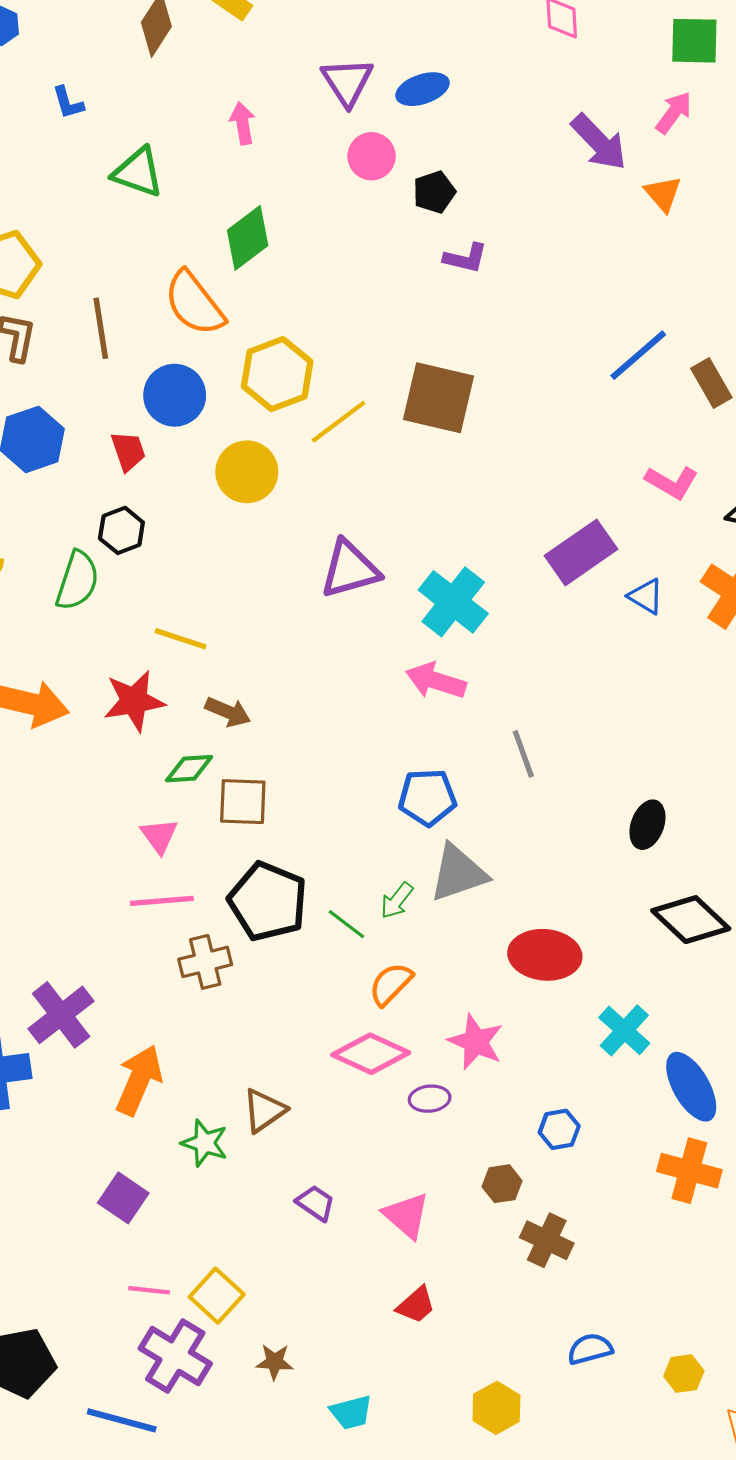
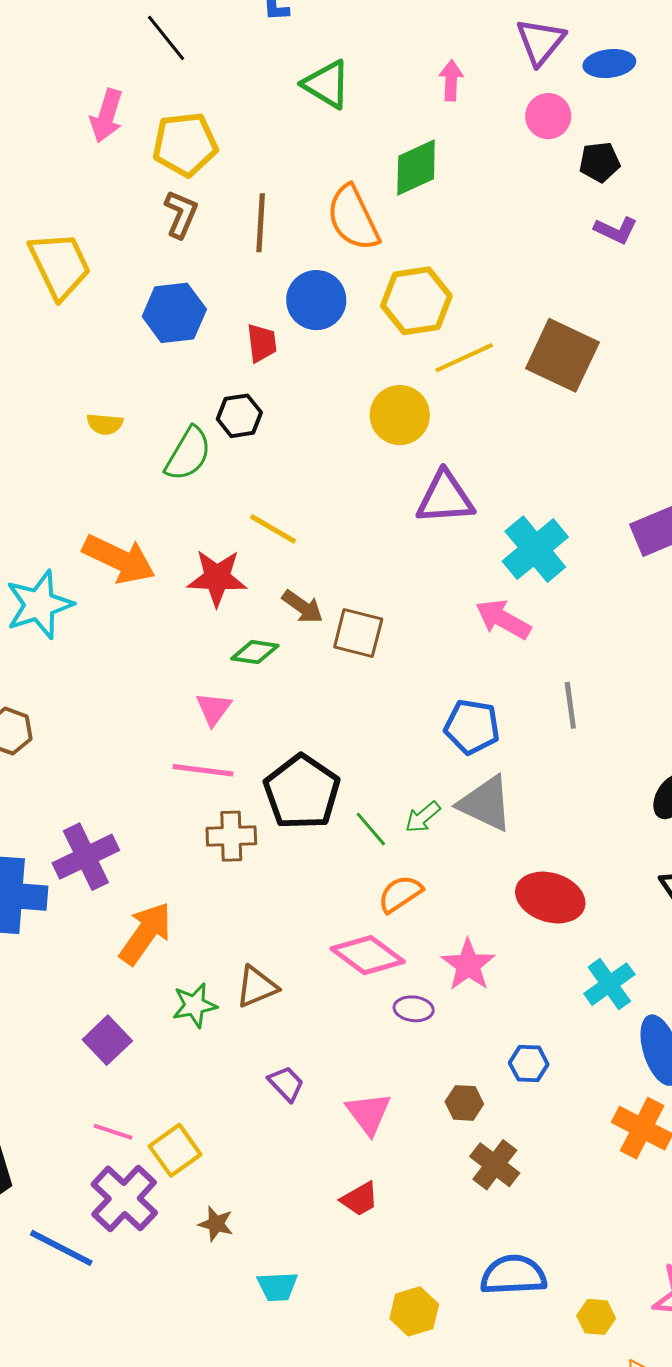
pink arrow: (243, 123) -> (451, 80), moved
yellow circle: (247, 472) -> (400, 415), moved
brown square: (243, 802) -> (358, 633), moved
gray triangle: (458, 873) -> (486, 804), turned 32
green star: (205, 1143) -> (194, 1005), turned 30
blue semicircle: (590, 1349) -> (513, 1275), size x1.5

